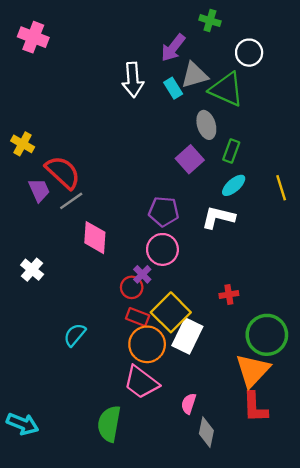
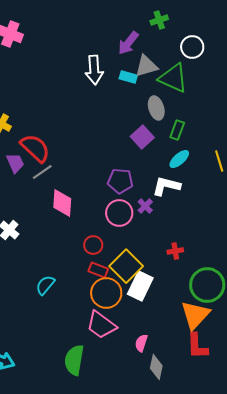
green cross: (210, 21) -> (159, 20), turned -36
cyan rectangle: (173, 88) -> (128, 77), turned -42
purple cross: (142, 274) -> (145, 206), moved

